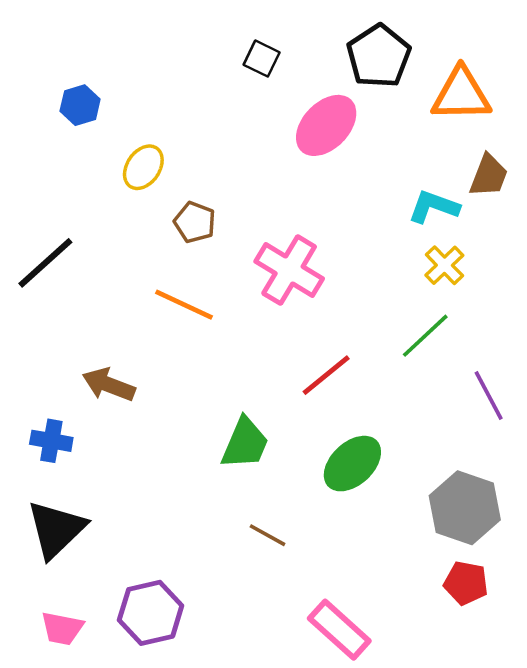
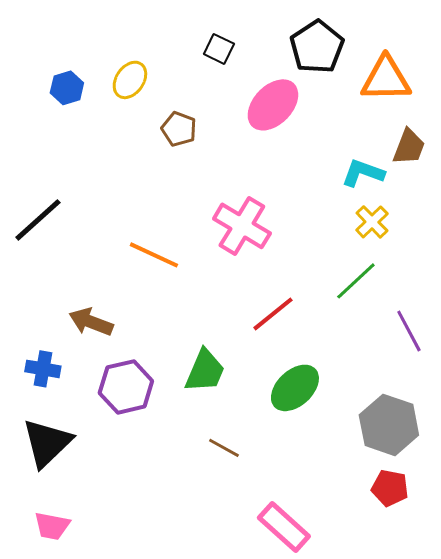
yellow ellipse: (143, 167) -> (130, 80), moved
brown pentagon: (195, 222) -> (179, 129), moved
purple hexagon: (151, 613) -> (126, 387), moved

